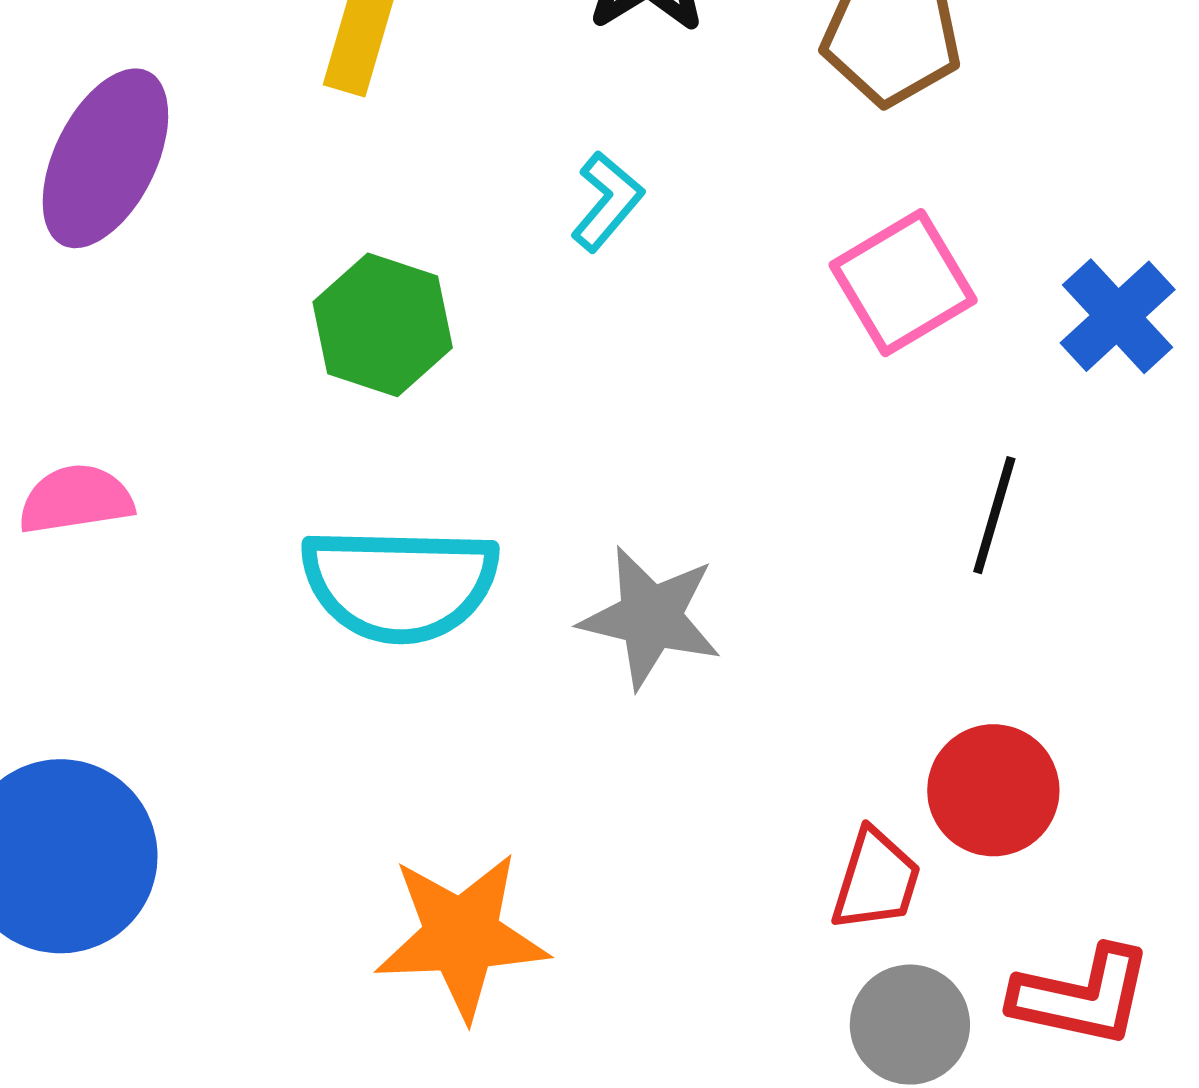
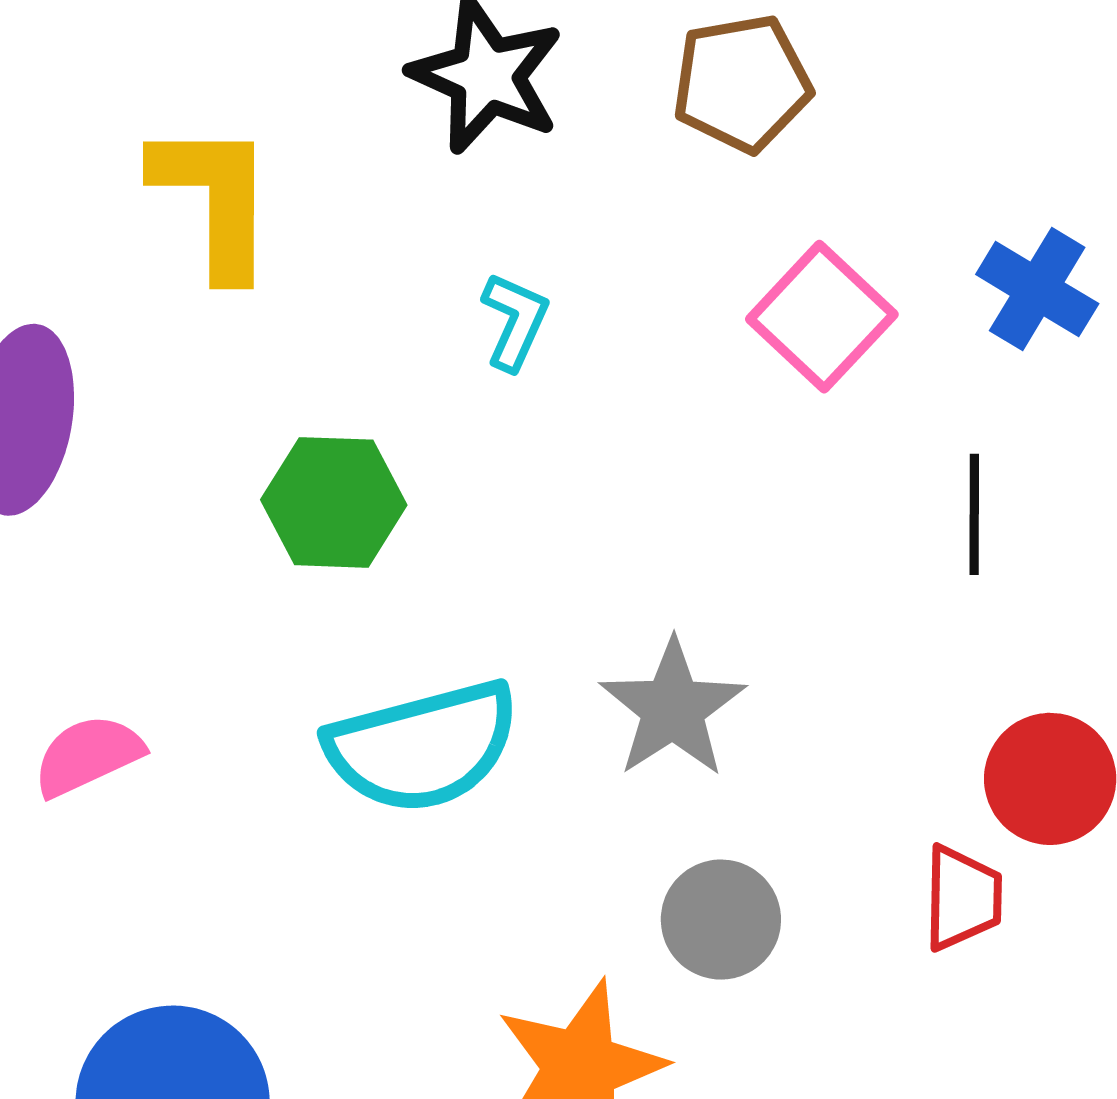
gray star: (651, 617) -> (673, 708), turned -30
gray circle: (910, 1025) -> (721, 920), moved

